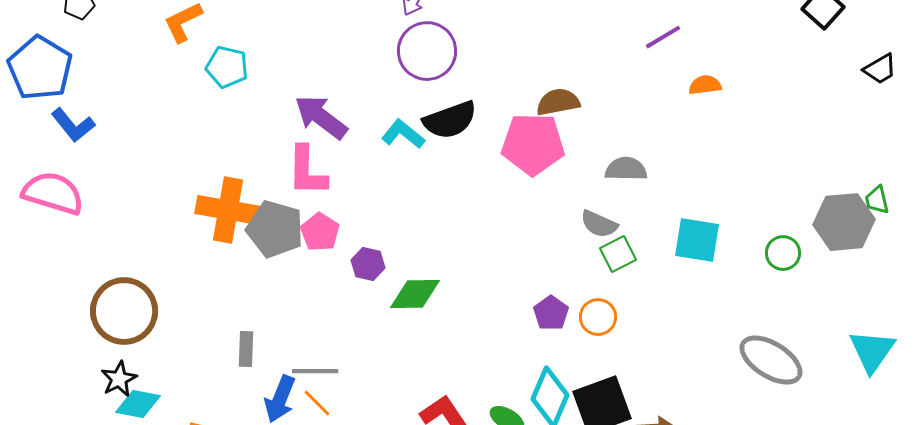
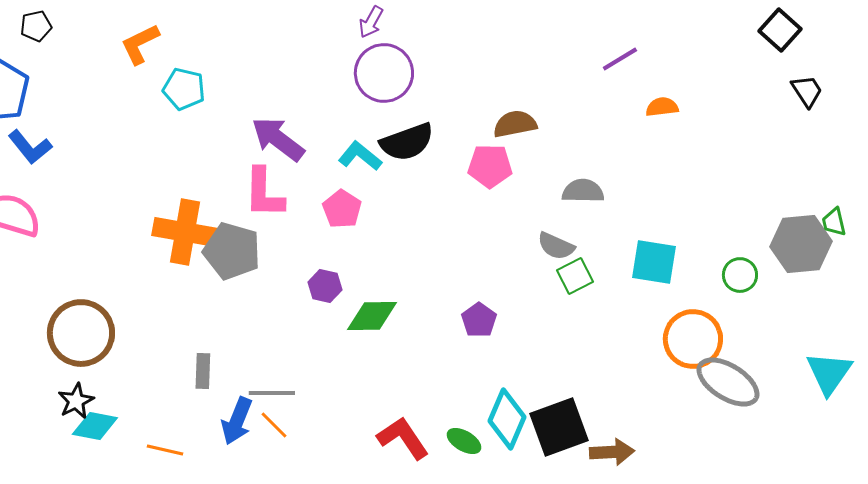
black trapezoid: (880, 69) -> (807, 91), moved, turned -93
pink pentagon: (533, 144) -> (490, 166), size x0.7
pink pentagon: (320, 232) -> (342, 209), moved
purple pentagon: (551, 313) -> (479, 320), moved
orange circle: (598, 317) -> (693, 339), moved, size x1.6

